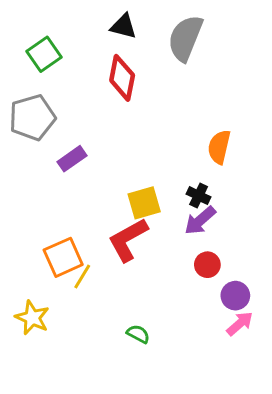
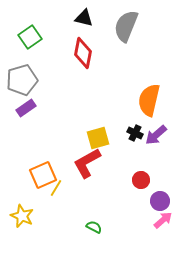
orange semicircle: (219, 147) -> (149, 100), size x1.4
purple rectangle: (72, 159) -> (26, 108), moved
purple arrow: (200, 221) -> (156, 135), moved

